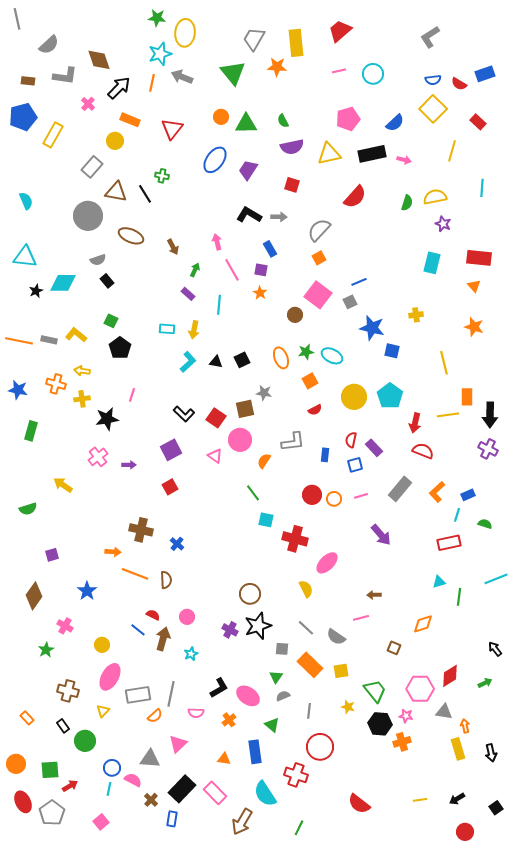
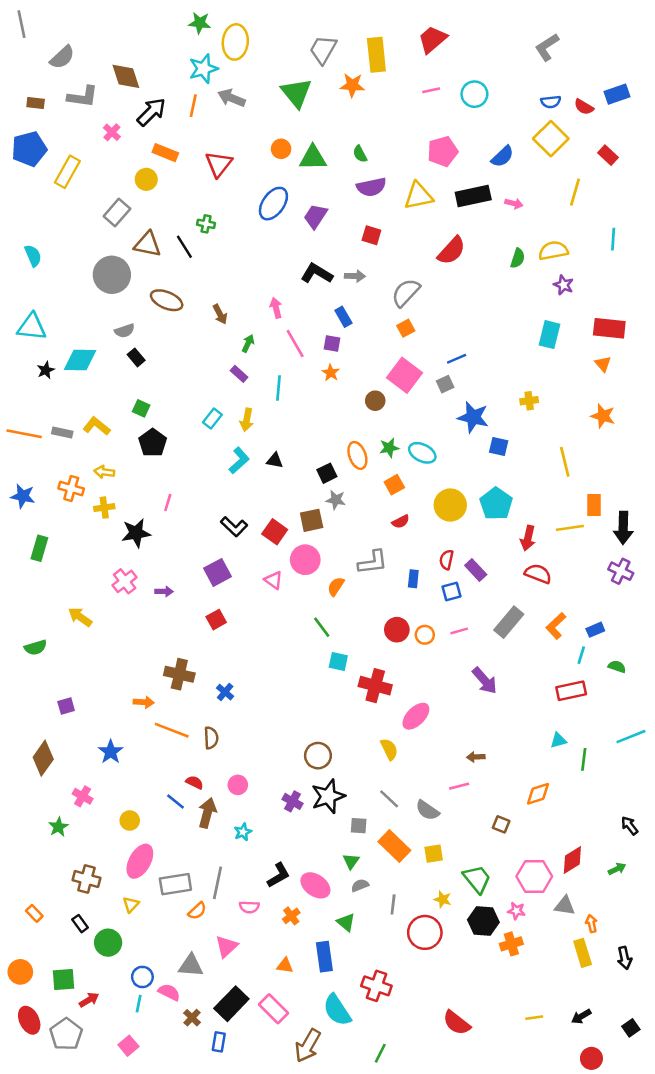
cyan rectangle: (167, 329) -> (212, 419), turned -56
black square: (242, 360) -> (327, 473), moved
red circle: (320, 747) -> (425, 932), moved

